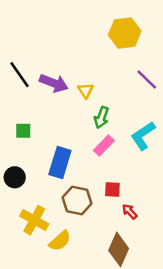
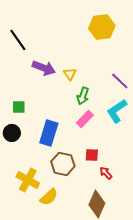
black line: (20, 75) -> (18, 40), moved
purple line: (147, 79) -> (120, 81), moved
black circle: (15, 177) -> (12, 133), moved

